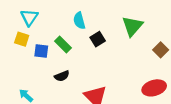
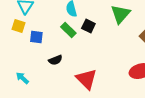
black square: (98, 39) -> (88, 26), turned -32
green rectangle: (63, 44) -> (68, 30), moved

